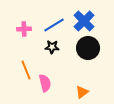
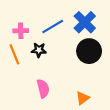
black star: (52, 47) -> (39, 50), moved
orange line: (26, 70) -> (14, 54), moved

